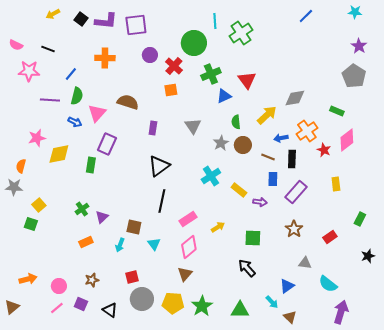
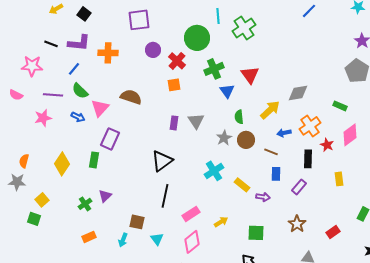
purple L-shape: (106, 21) -> (79, 43), moved
pink semicircle: (16, 45) -> (16, 95), moved
green semicircle: (77, 96) -> (80, 91), turned 120
blue triangle: (224, 96) -> (227, 91), turned -42
purple rectangle: (153, 128) -> (174, 123), moved
pink star: (37, 138) -> (43, 118), moved
yellow diamond: (59, 154) -> (62, 164), moved, turned -45
black rectangle: (292, 159) -> (308, 159), moved
purple rectangle: (296, 192) -> (299, 187), size x0.7
purple triangle: (102, 217) -> (105, 196), moved

